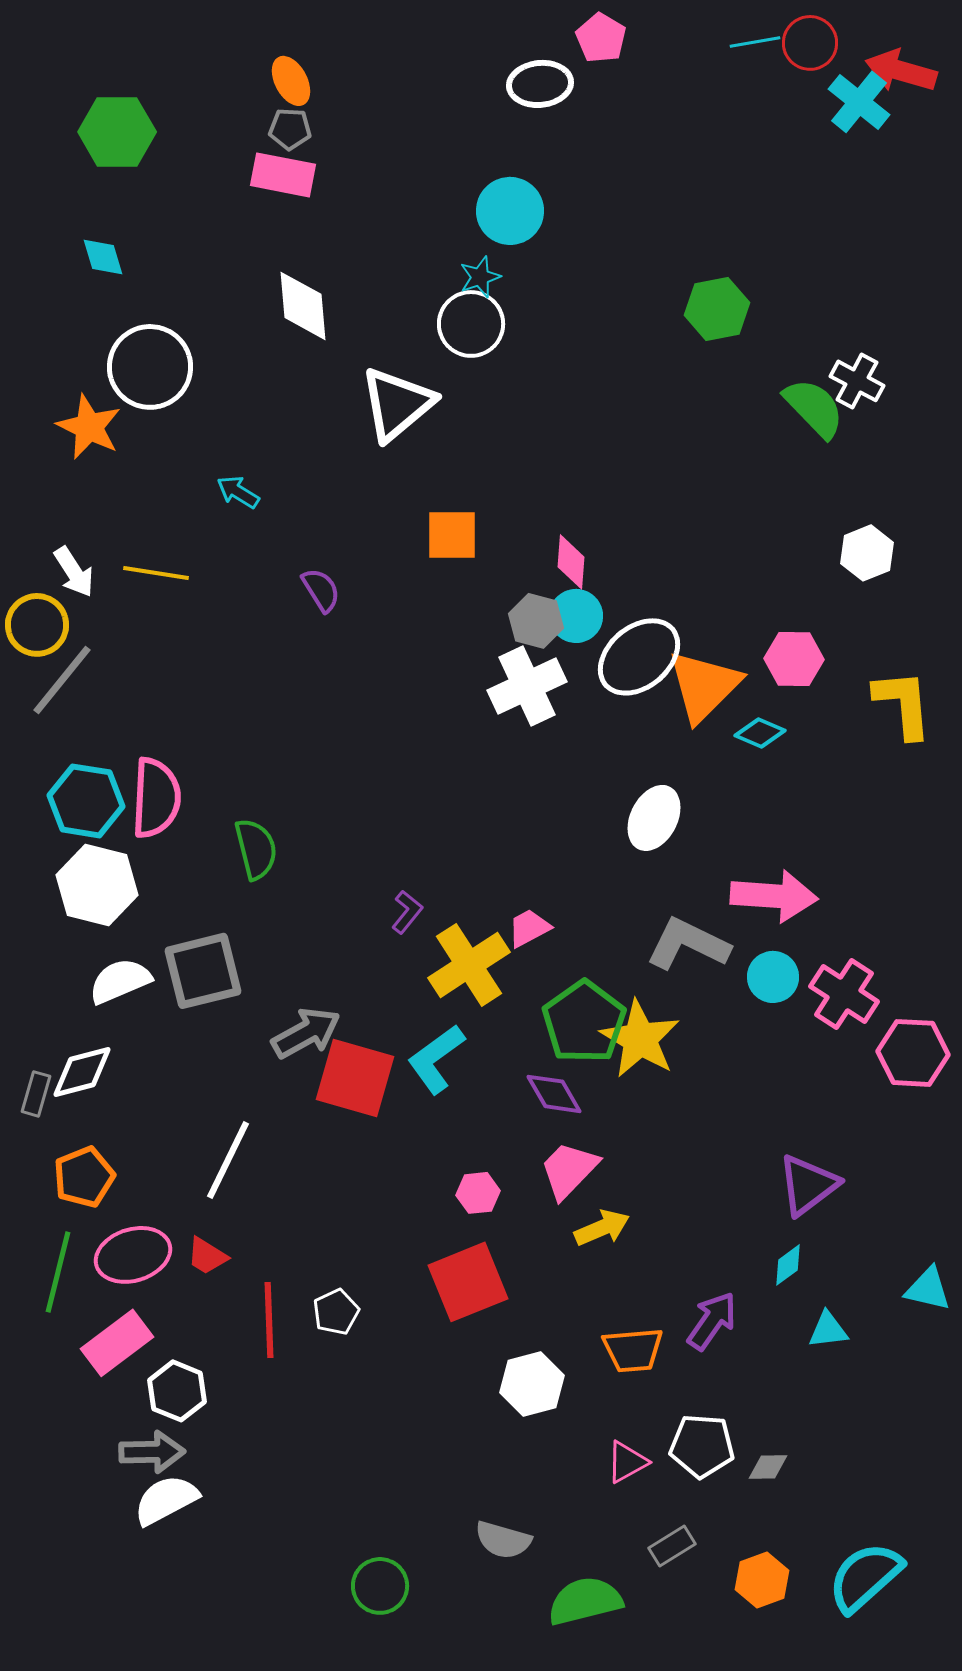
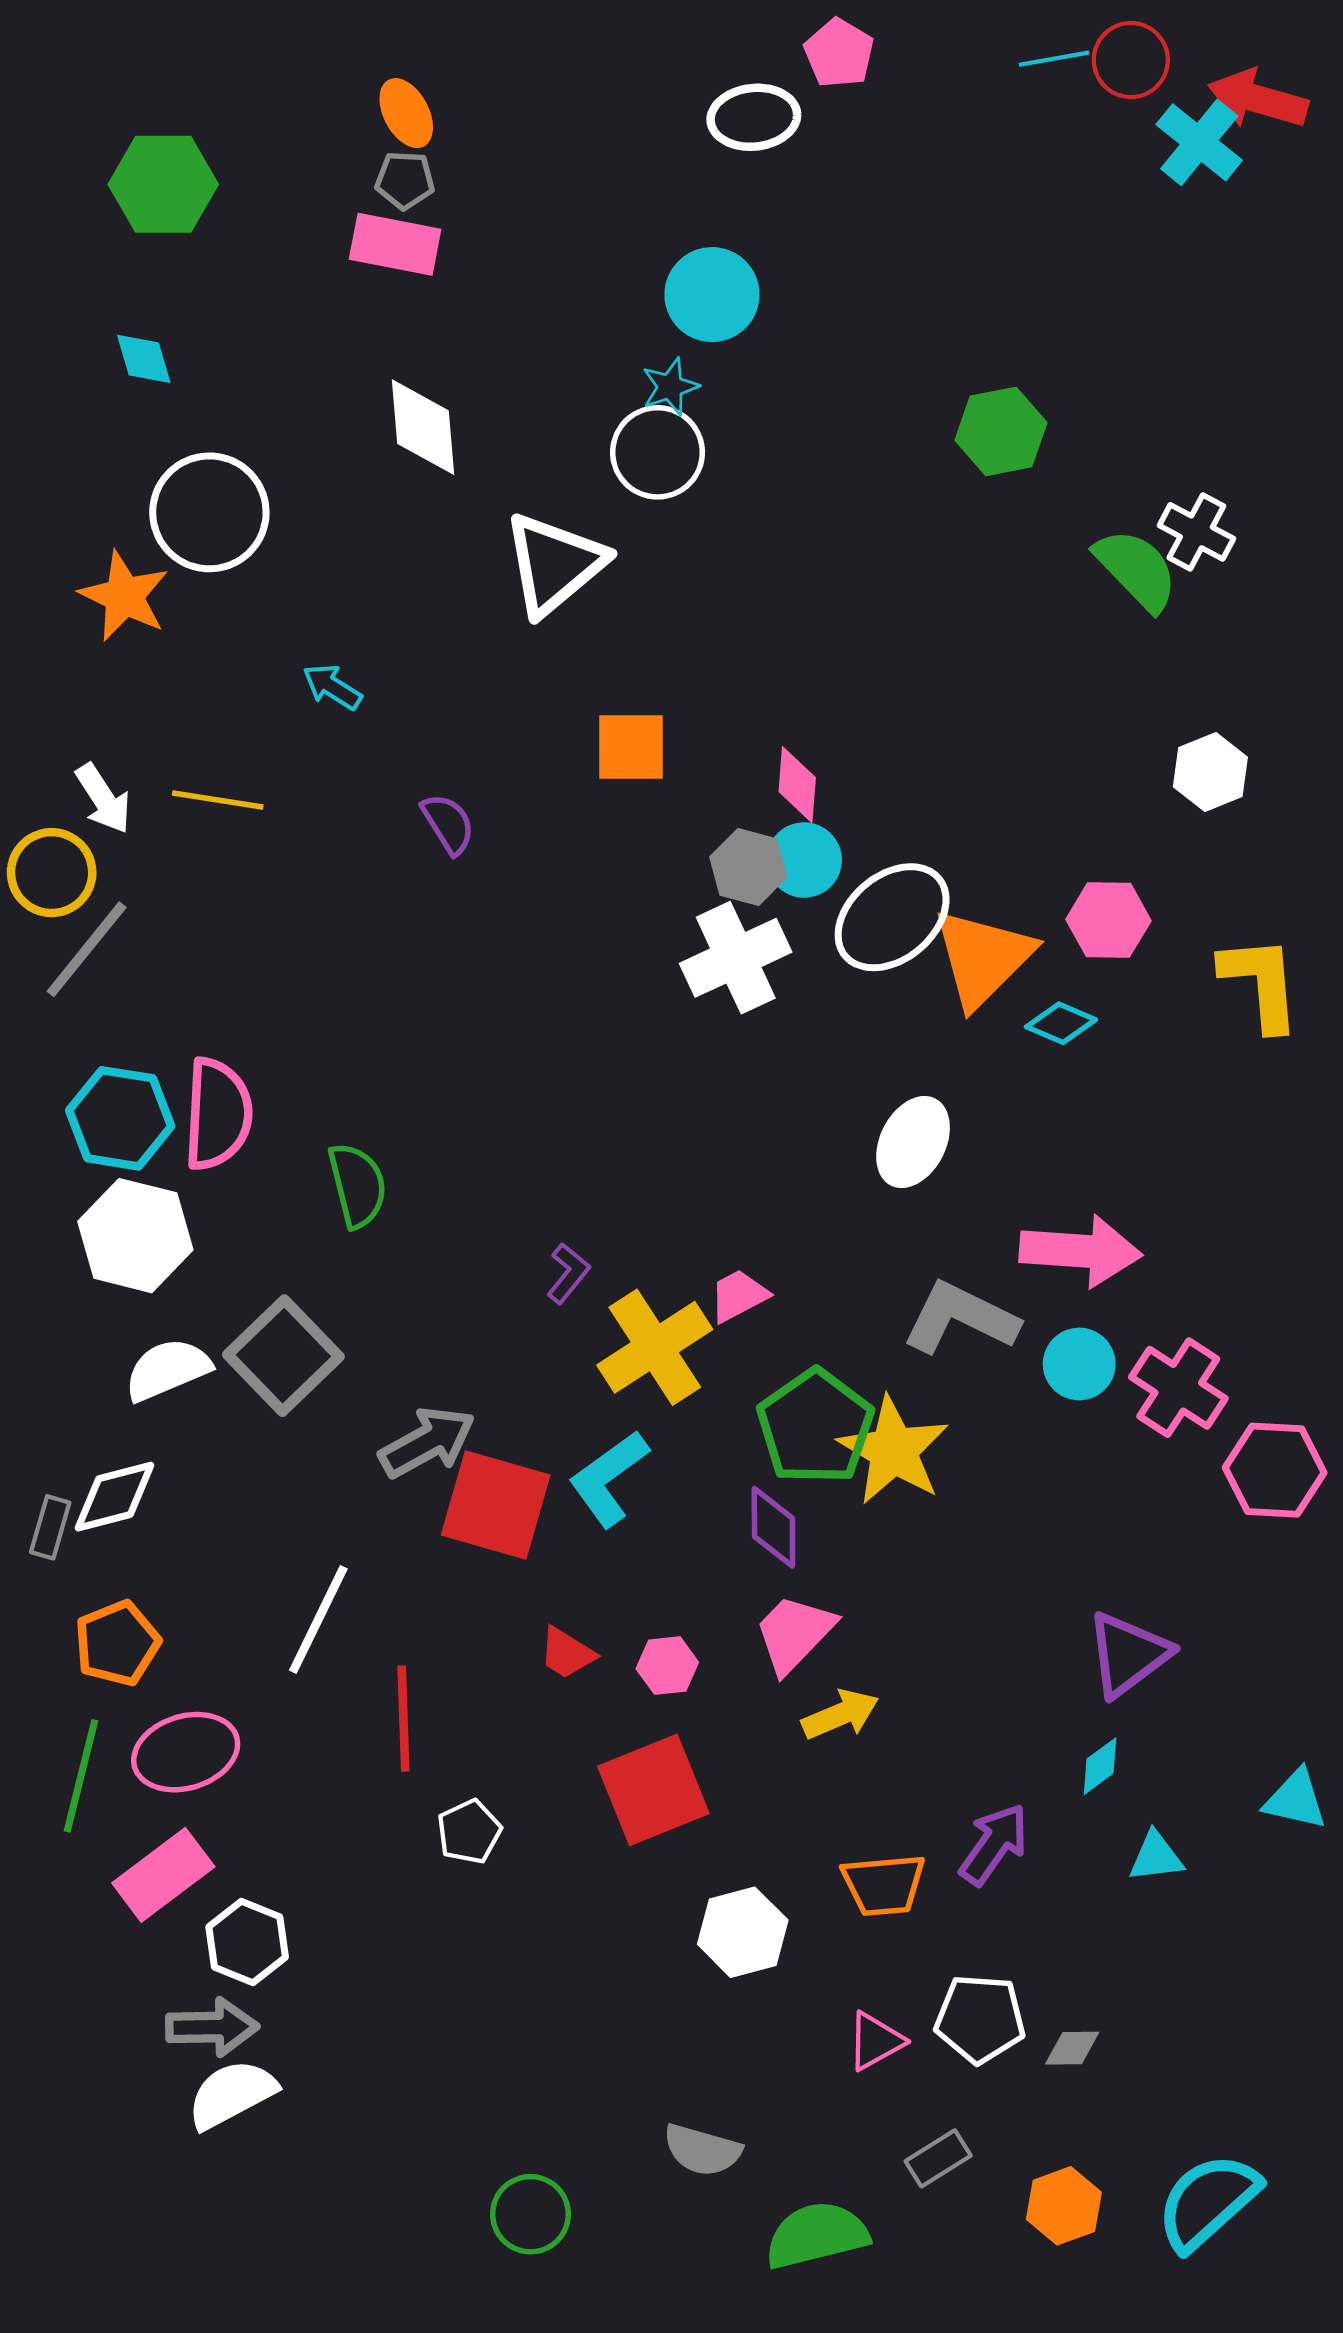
gray square: (203, 971) -> (283, 1356), turned -30
purple diamond: (554, 1094) -> (773, 1527), turned 30
red trapezoid: (207, 1256) -> (567, 1653), moved
red line: (269, 1320) -> (403, 1719), moved

